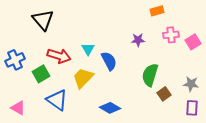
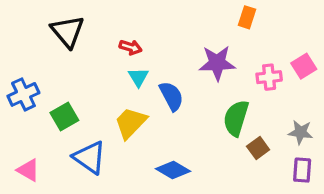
orange rectangle: (157, 11) -> (247, 17), turned -56
pink cross: (171, 35) -> (269, 77), moved
purple star: (138, 40) -> (217, 63), size x1.6
red arrow: (59, 56) -> (131, 47), moved, size x0.6

